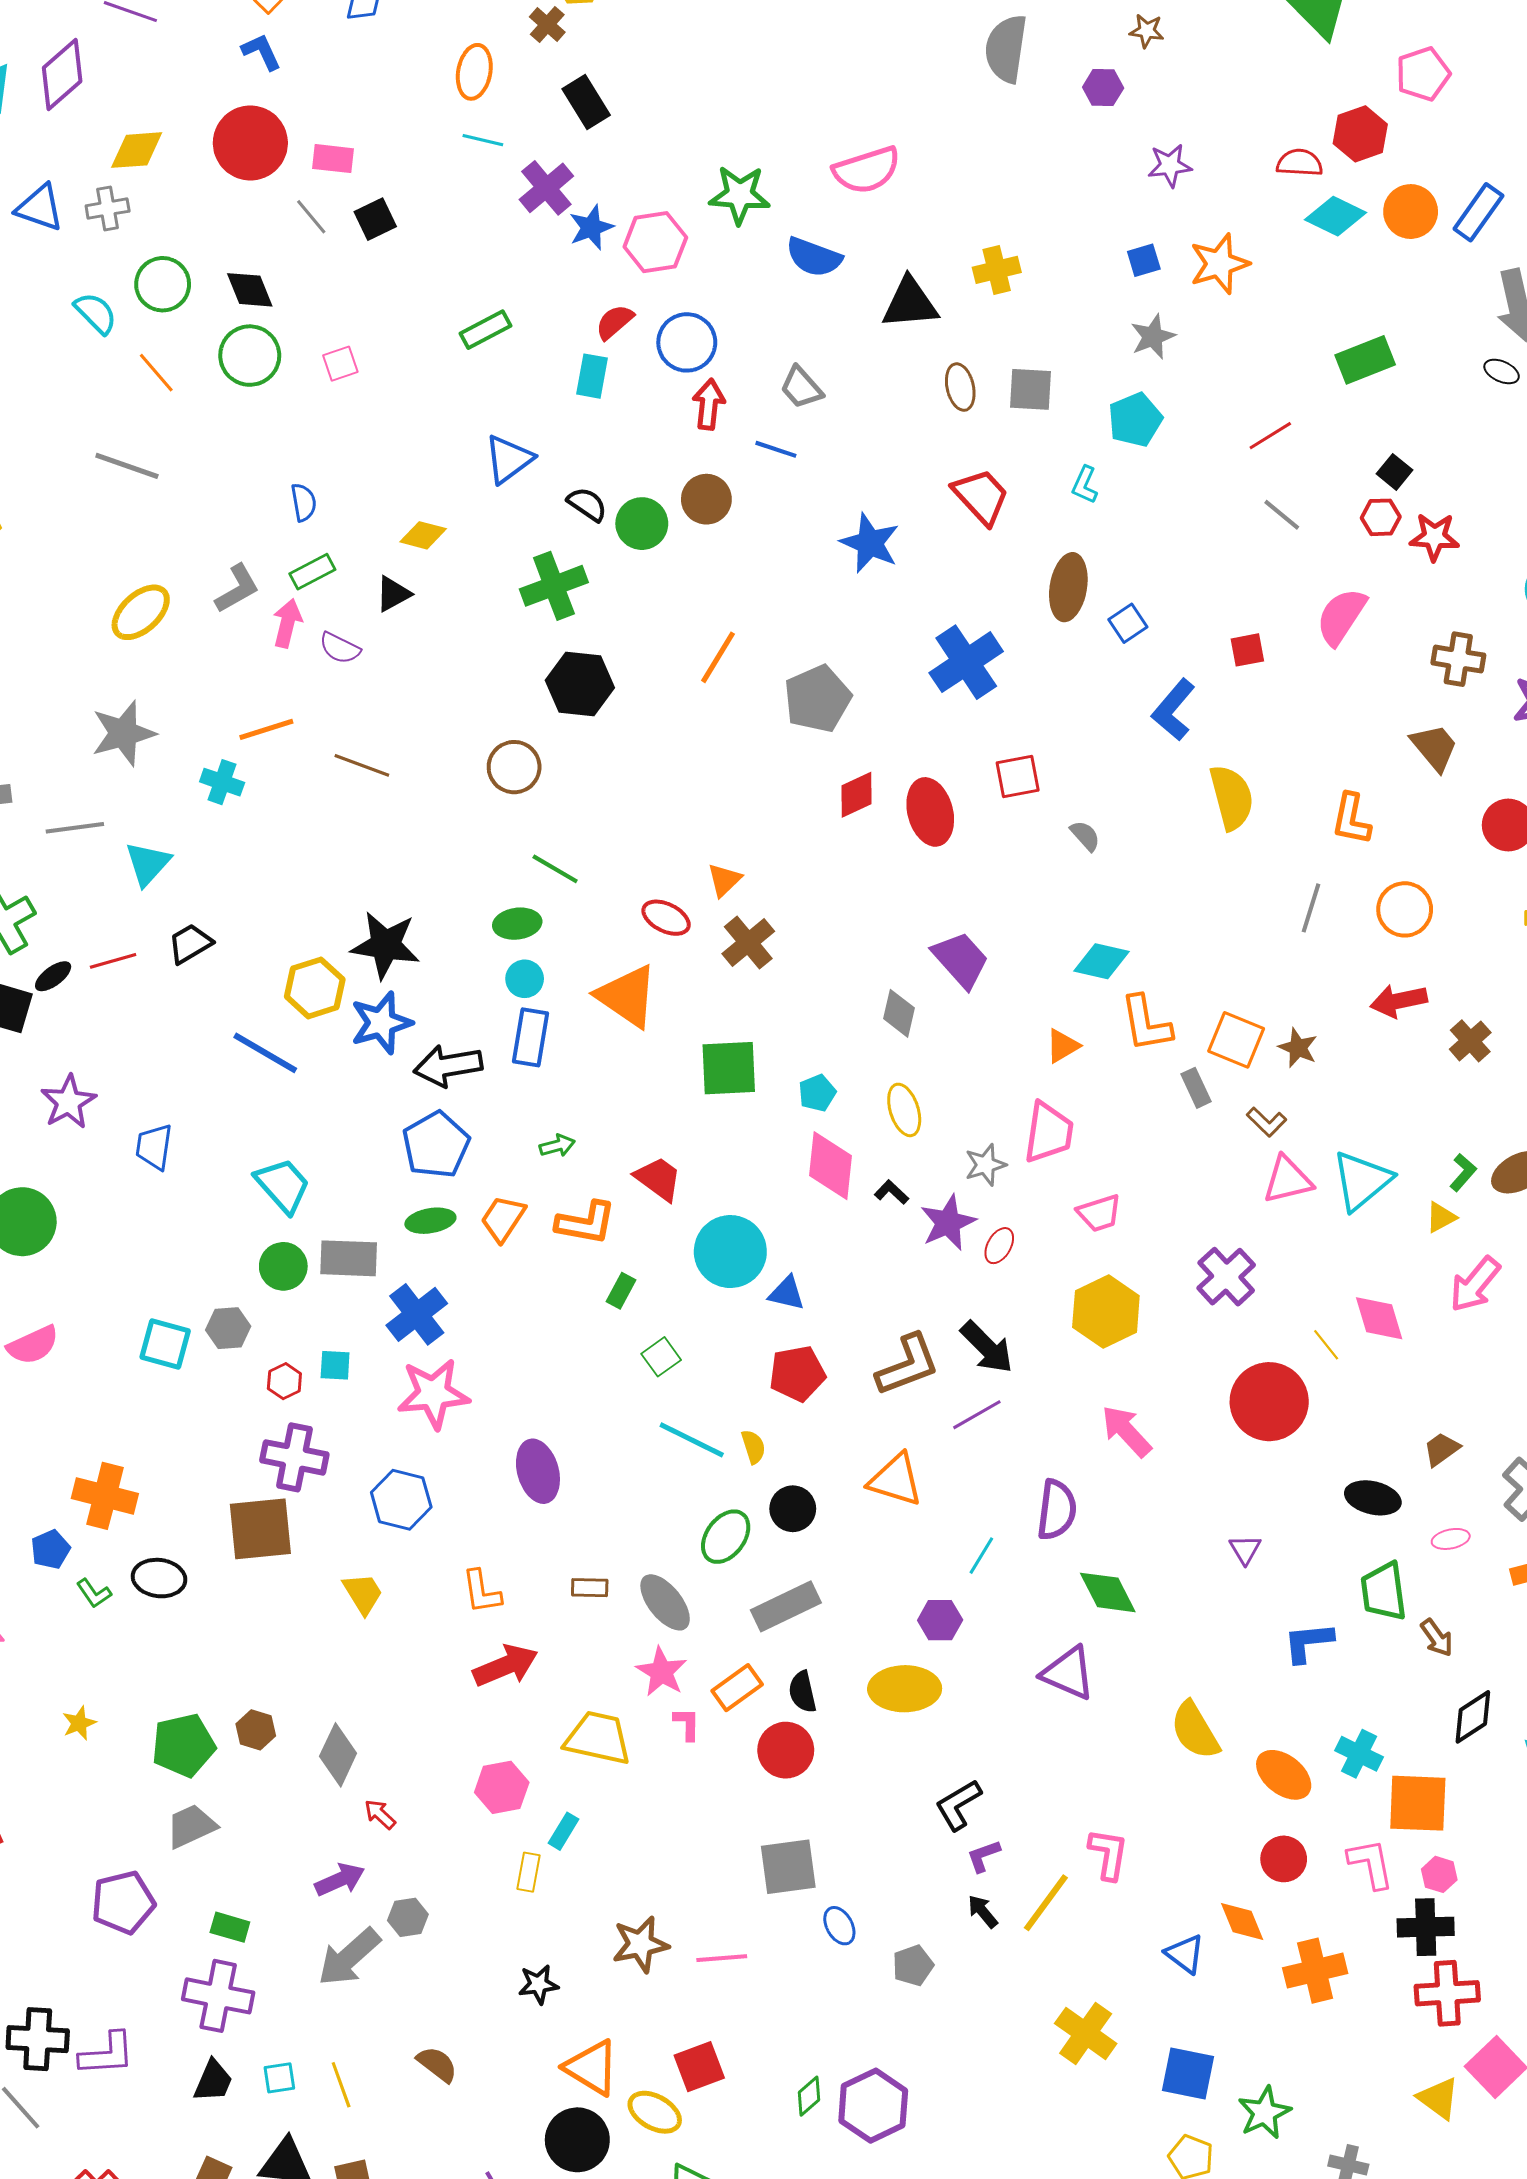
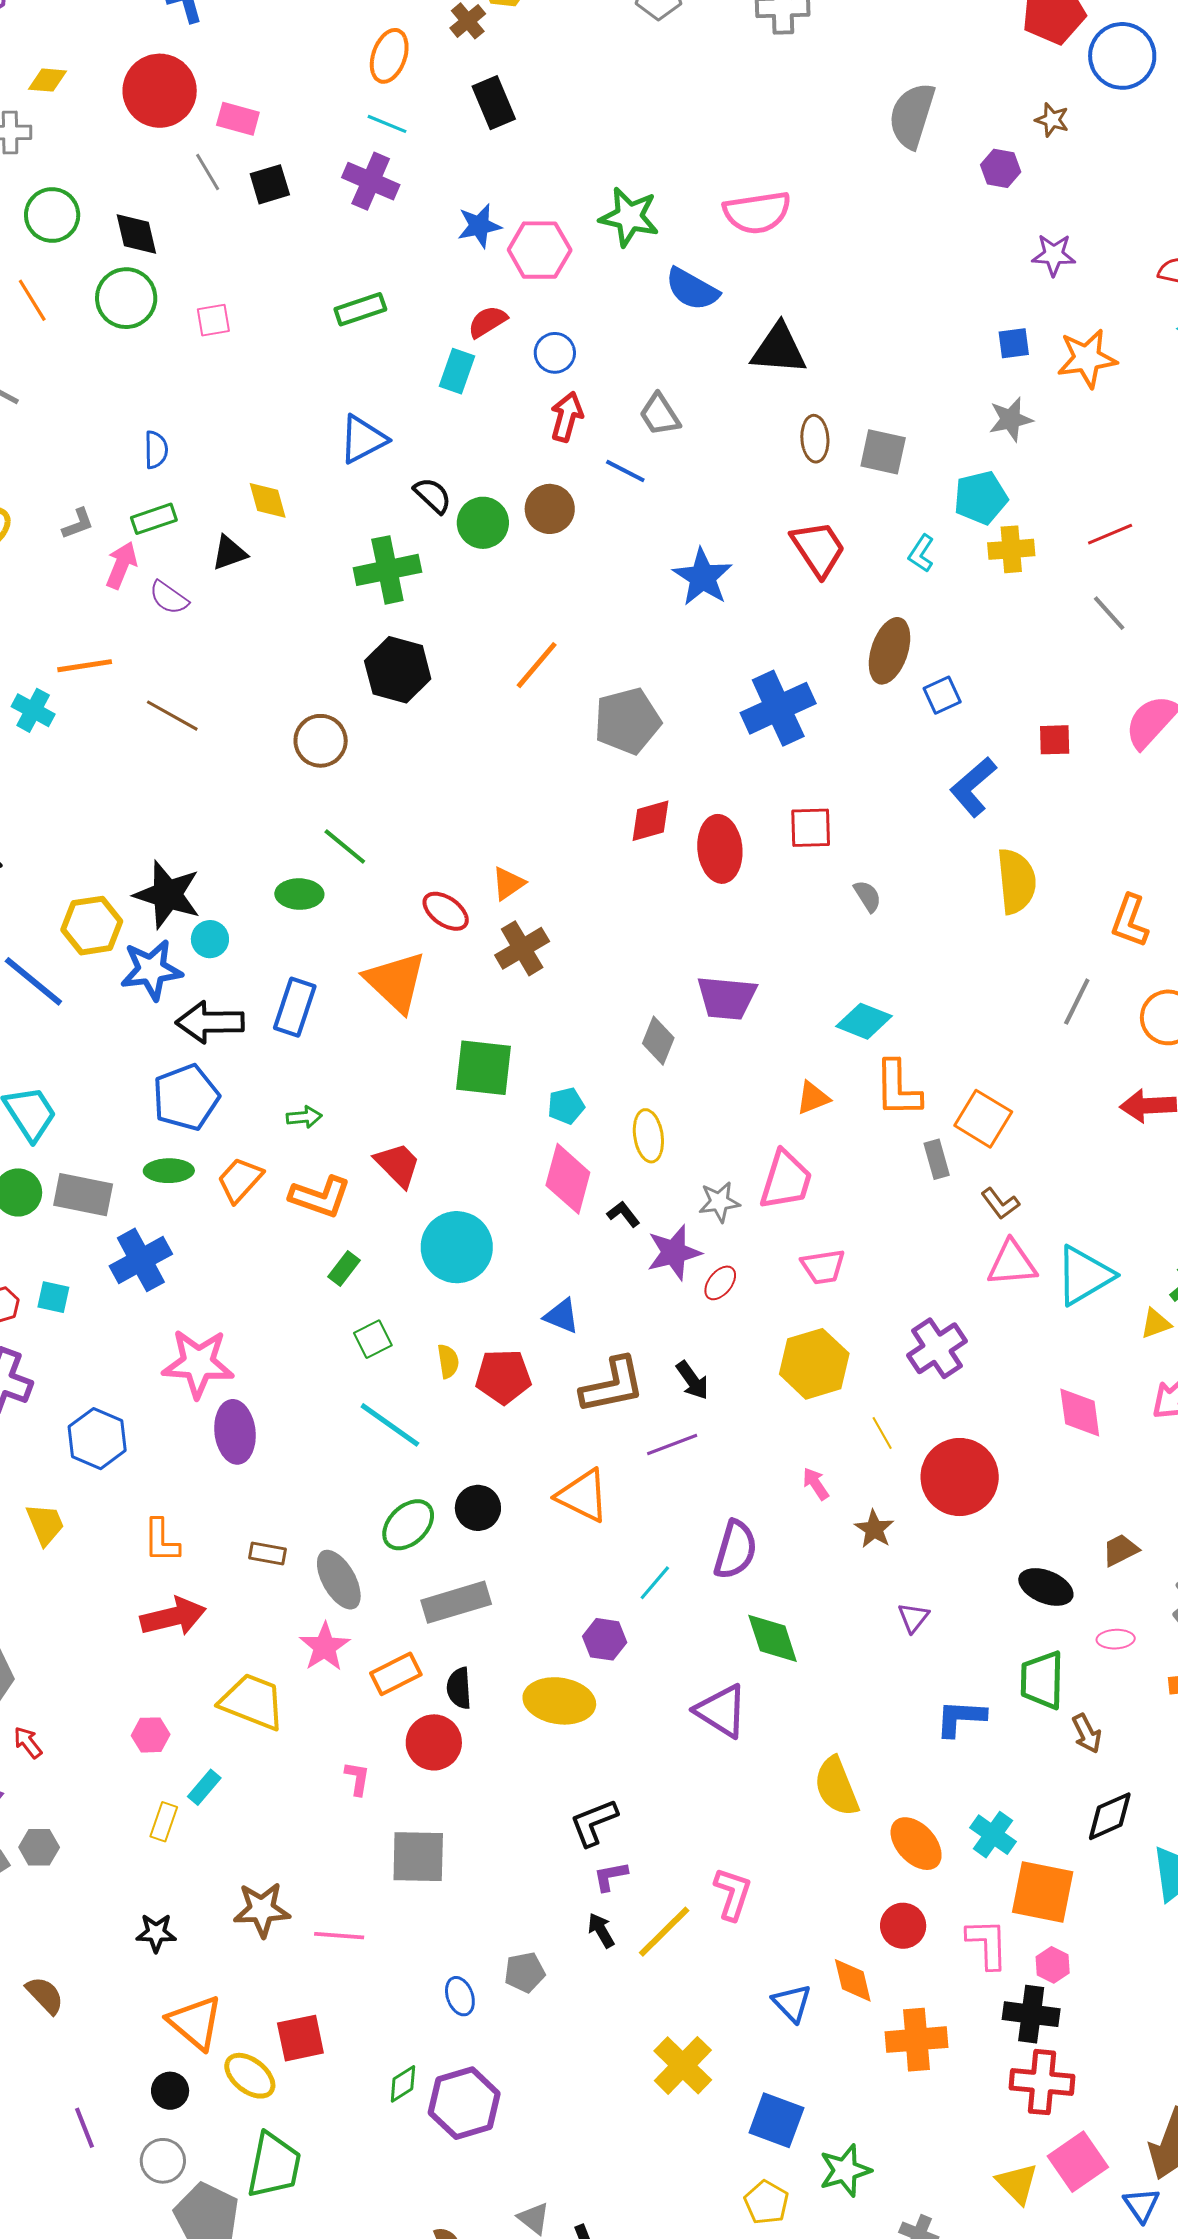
yellow diamond: (137, 150) -> (47, 80), size x0.7
purple cross: (546, 188) -> (371, 181), moved, turned -36
yellow cross: (997, 270) -> (1011, 549), moved
blue circle: (687, 342) -> (555, 353), size x0.7
yellow diamond: (423, 535) -> (268, 500), turned 51
gray L-shape: (237, 589) -> (78, 524), size x0.7
purple trapezoid: (961, 960) -> (727, 998), turned 128
cyan circle: (525, 979) -> (210, 939), moved
brown star: (1298, 1048) -> (874, 1529), moved
blue triangle: (787, 1293) -> (562, 1316), moved
yellow line: (1326, 1345) -> (882, 1433), moved
black arrow: (987, 1347) -> (692, 1380), size x0.7
pink star: (433, 1394) -> (198, 1363), moved
pink arrow: (1126, 1431) -> (816, 1484), size x0.6
yellow semicircle: (753, 1447) -> (448, 1361), moved
pink L-shape: (687, 1724) -> (357, 1778), moved
pink hexagon: (502, 1787) -> (151, 1735), size x0.7
blue ellipse: (839, 1926) -> (460, 1996), moved
black circle: (577, 2140) -> (170, 2091), size x0.6

